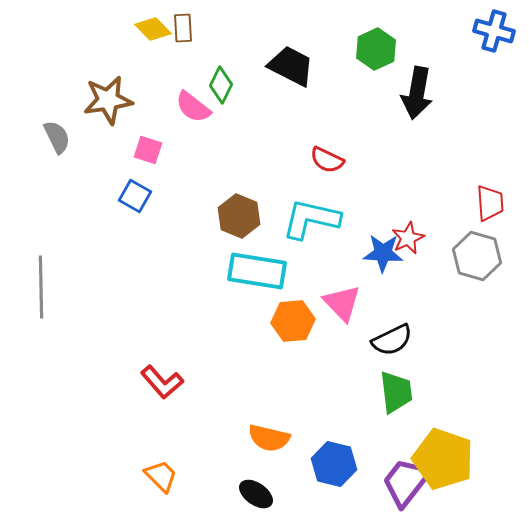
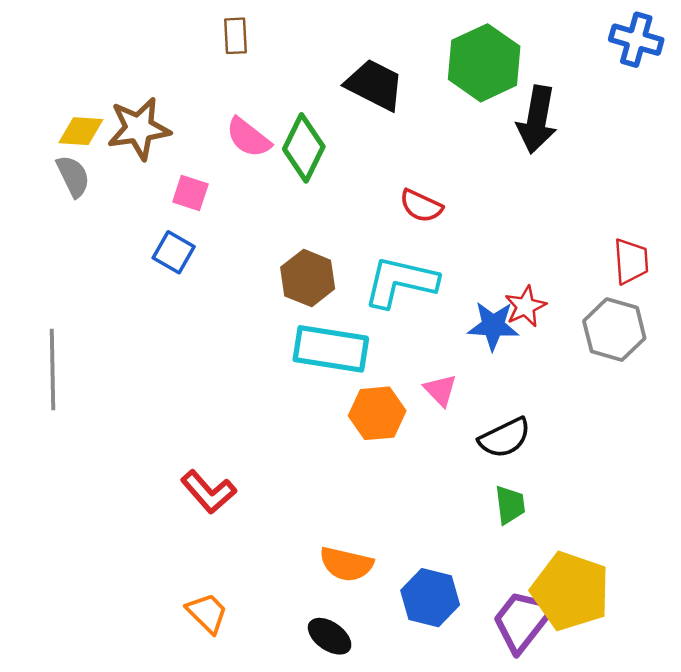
yellow diamond: (153, 29) -> (81, 131), moved, turned -42
green hexagon: (376, 49) -> (484, 63), size x1.4
green diamond: (221, 85) -> (304, 148), moved, size x1.4
pink triangle: (342, 303) -> (440, 390), size x0.7
green trapezoid: (396, 392) -> (510, 505), size x0.7

